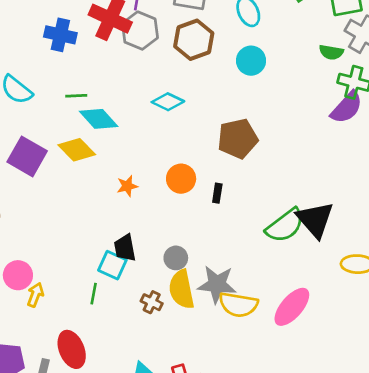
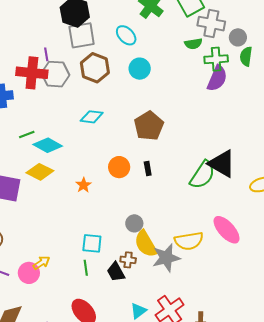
black trapezoid: (125, 248) -> (116, 272), moved
gray star: (217, 284) -> (166, 258), moved
yellow arrow: (35, 295) -> (41, 263), moved, turned 54
pink ellipse: (292, 307) -> (227, 230), turned -64

